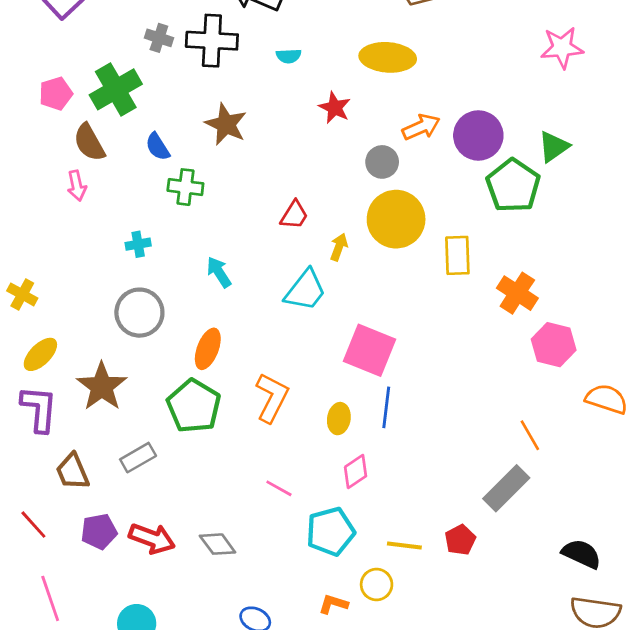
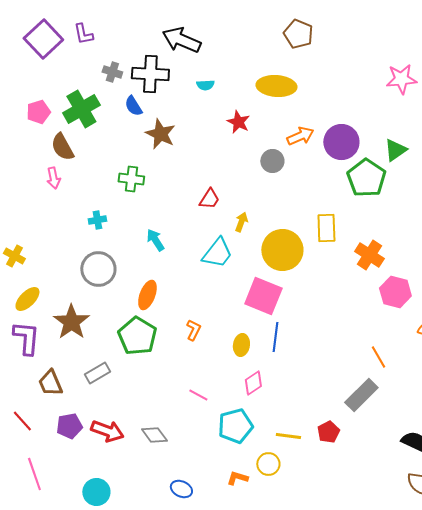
blue semicircle: (158, 147) -> (133, 106), moved
yellow circle: (396, 219) -> (282, 250), moved
orange L-shape: (272, 398) -> (193, 330), size x0.6

